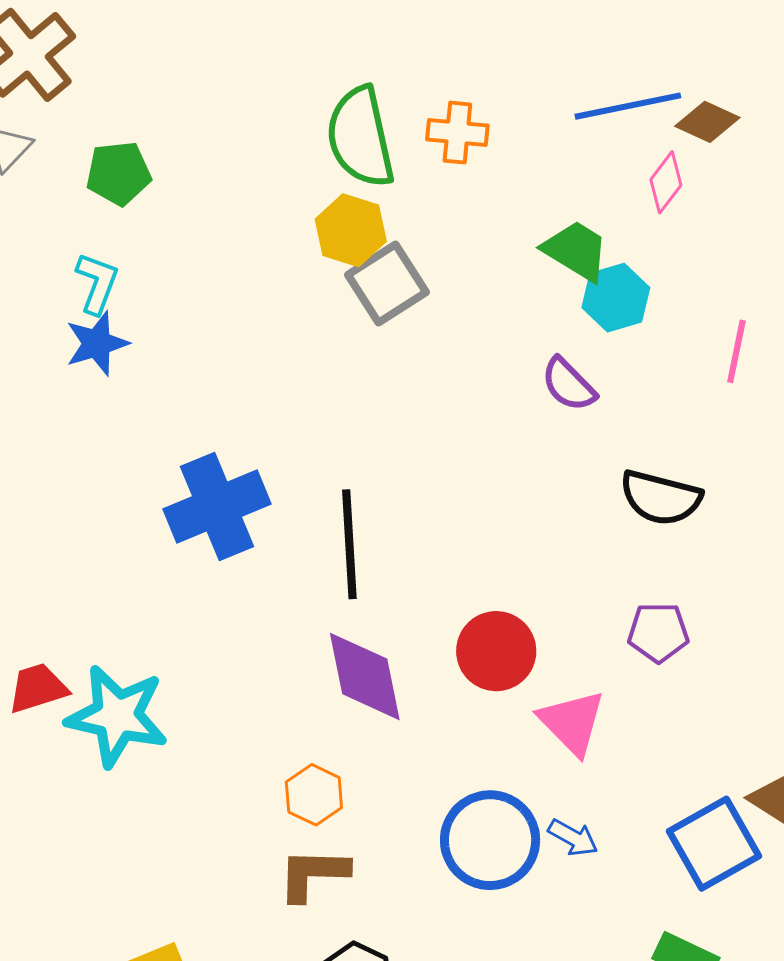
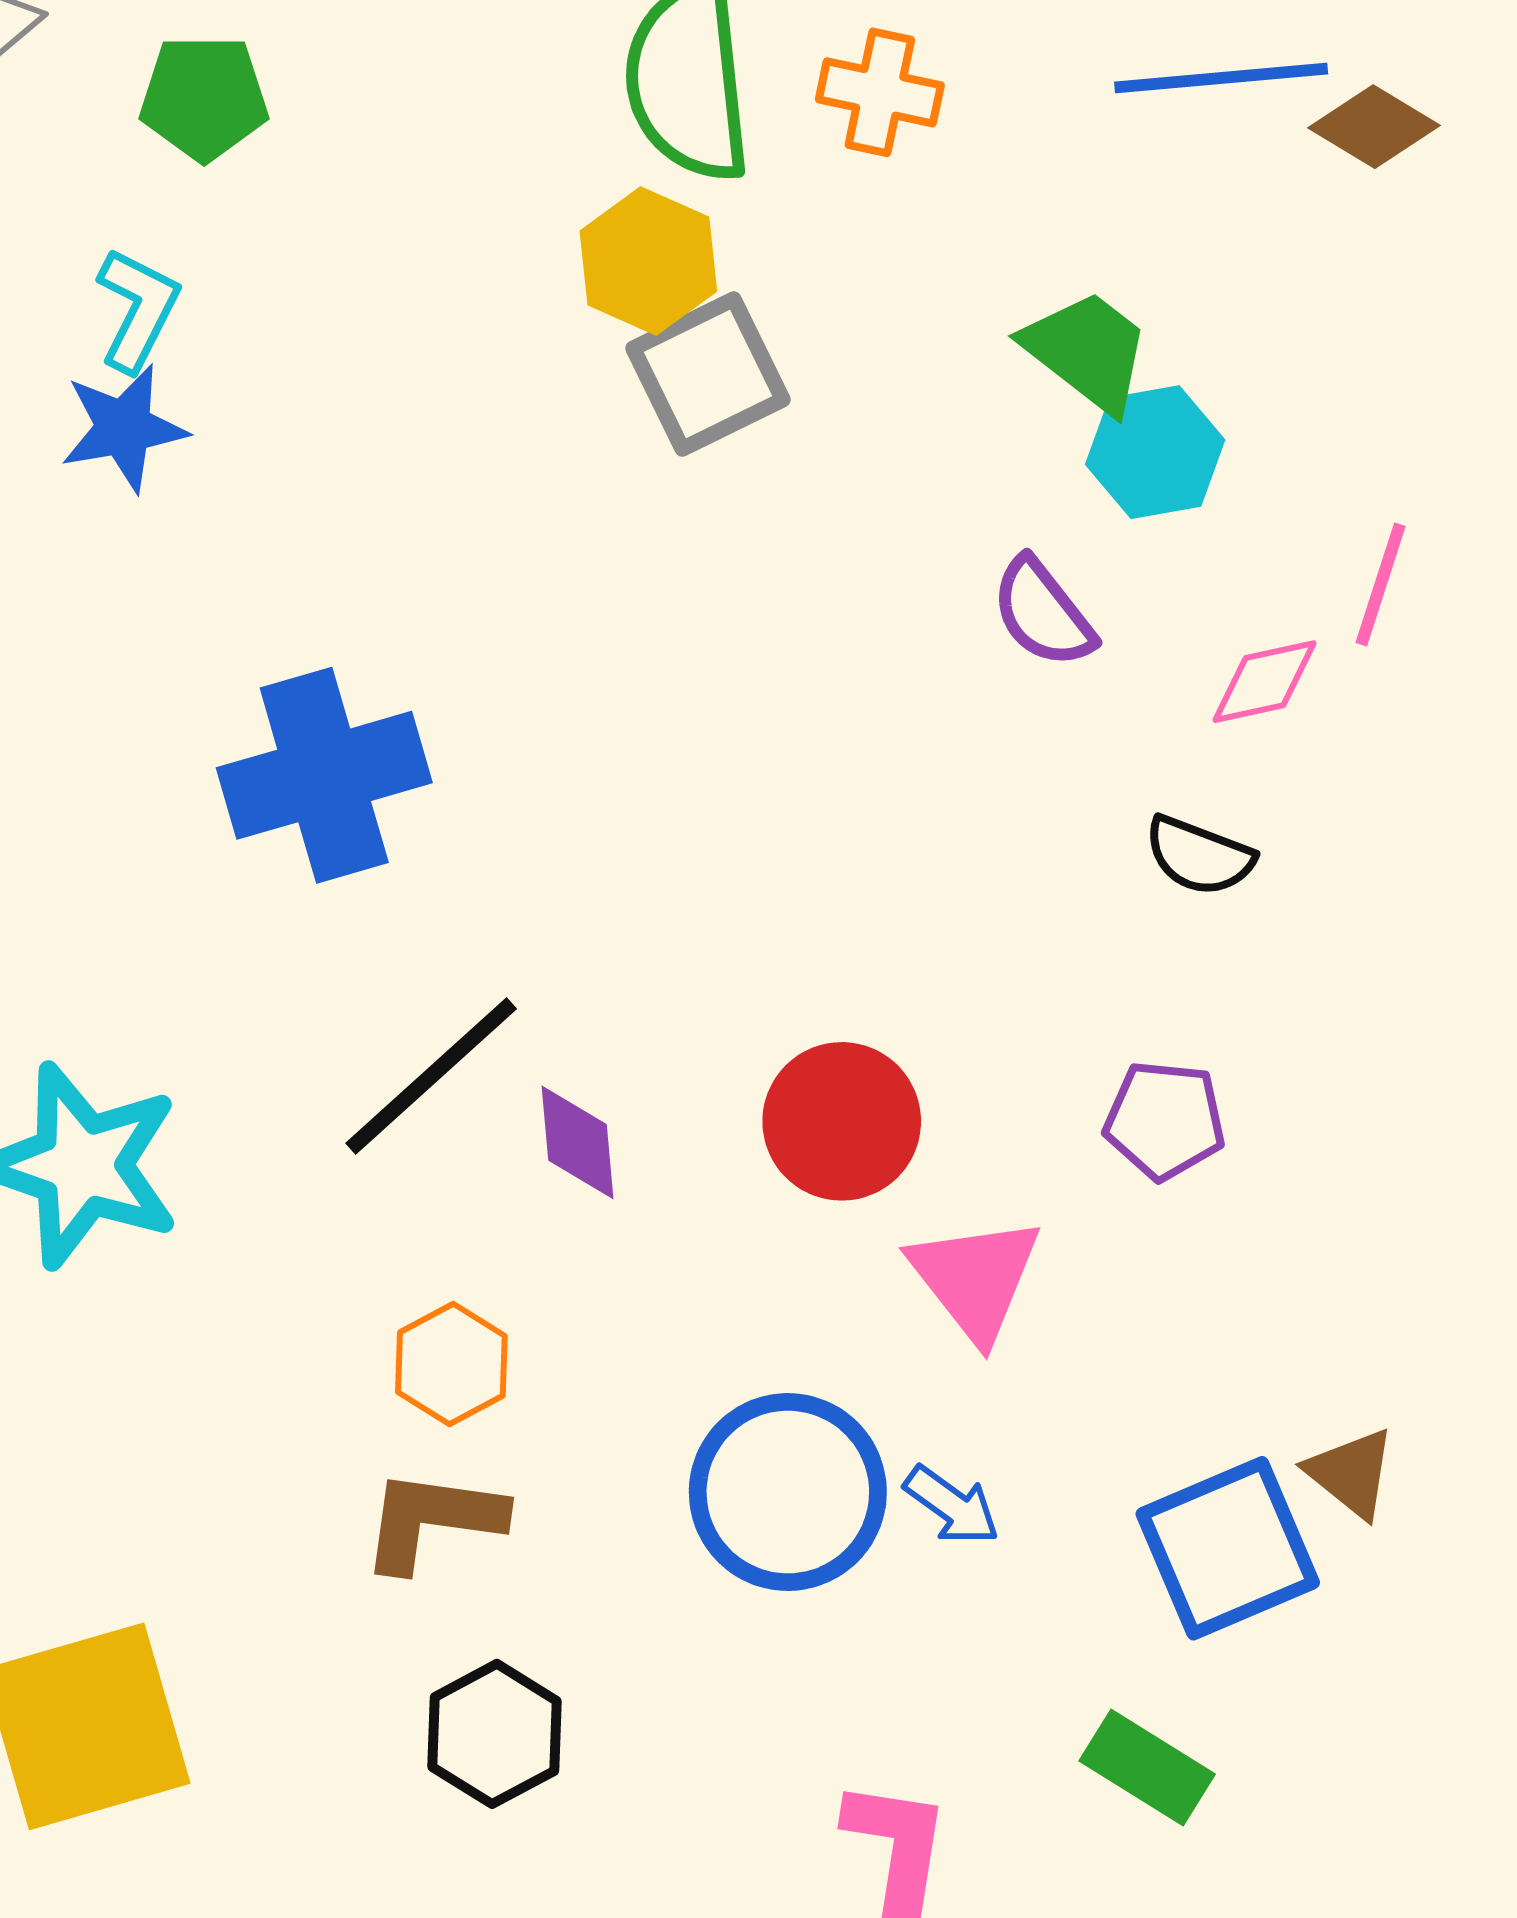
pink diamond: (666, 182) -> (1264, 682), moved, turned 34
black semicircle: (661, 498) -> (1199, 856), size x0.7
black line: (349, 544) -> (431, 1076), moved, turned 45
purple diamond: (365, 676) -> (578, 1142), size x0.6

